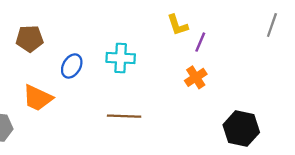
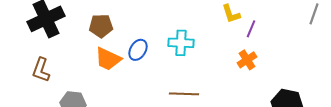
orange trapezoid: (38, 98) -> (108, 59), moved

